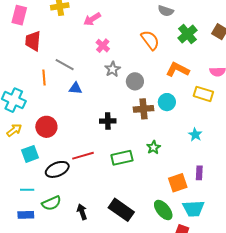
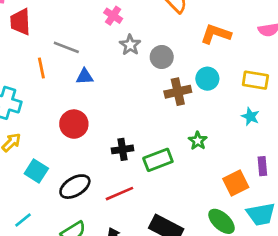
yellow rectangle: (203, 94) -> (255, 80), moved
black cross: (108, 121) -> (123, 149), moved
red circle: (46, 127) -> (74, 124), moved
cyan square: (30, 154) -> (36, 171), turned -30
red line: (83, 156) -> (119, 194), moved
cyan line: (27, 190) -> (23, 220), moved, turned -32

